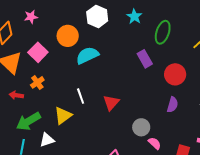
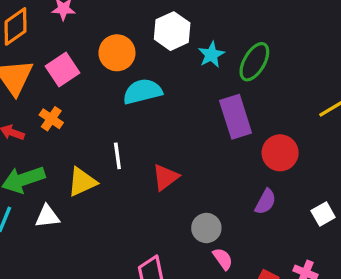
cyan star: (134, 16) -> (211, 55), moved
green ellipse: (163, 32) -> (254, 62), moved
purple rectangle: (145, 59) -> (236, 117), size x1.4
orange cross: (37, 82) -> (51, 119), turned -32

